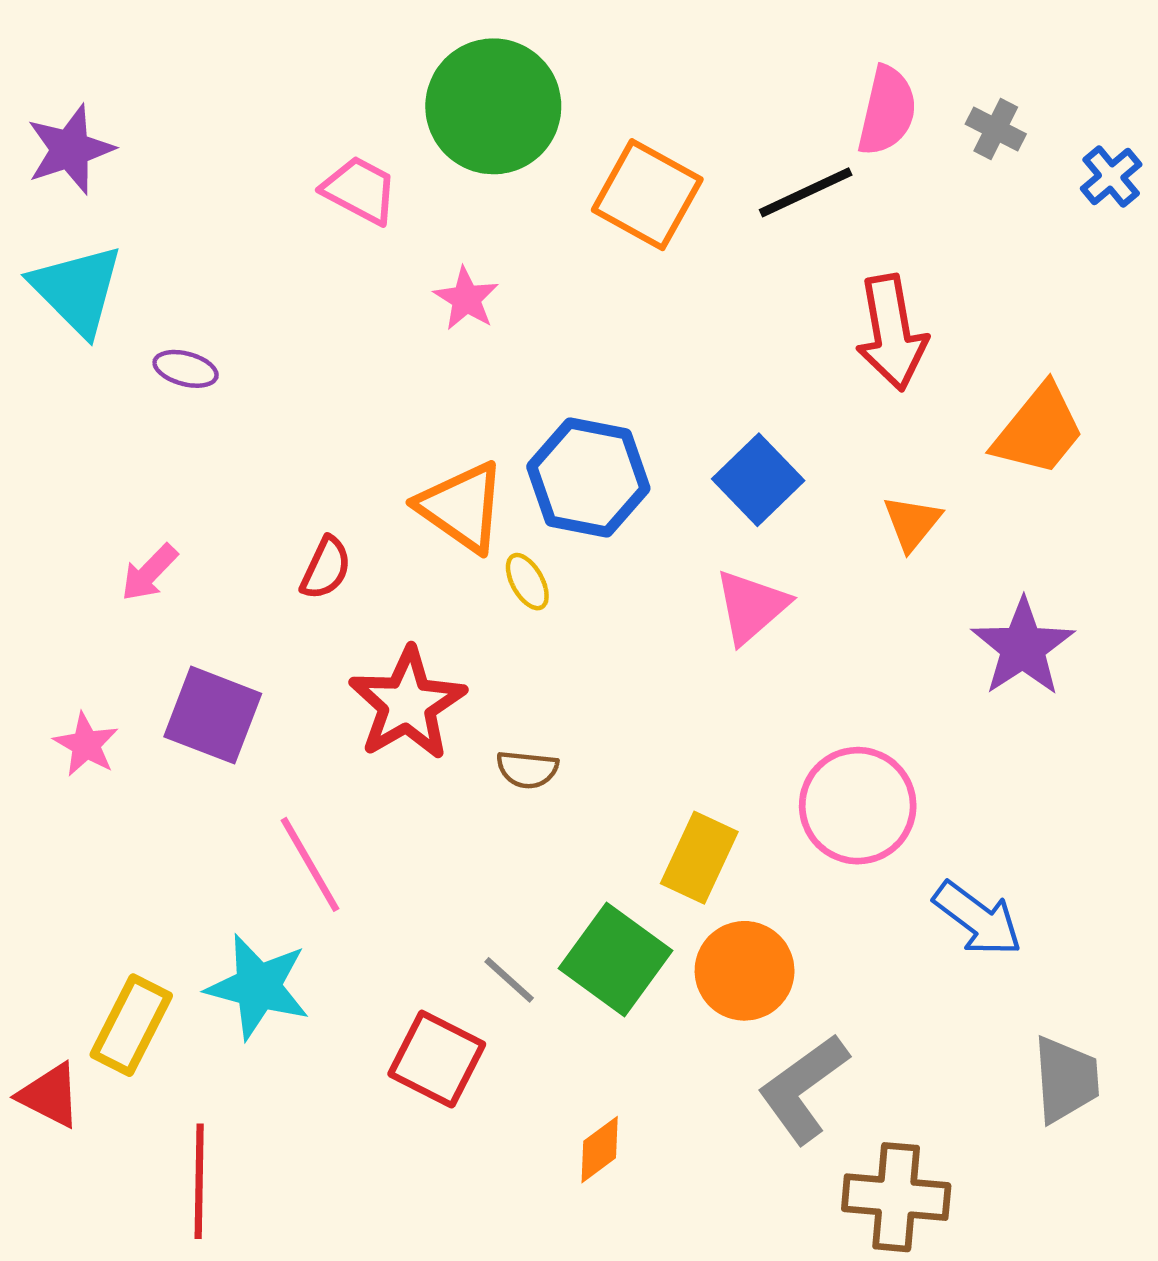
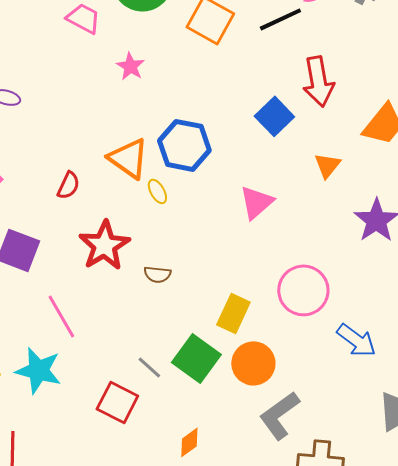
blue square: (758, 480) -> (274, 116), moved

